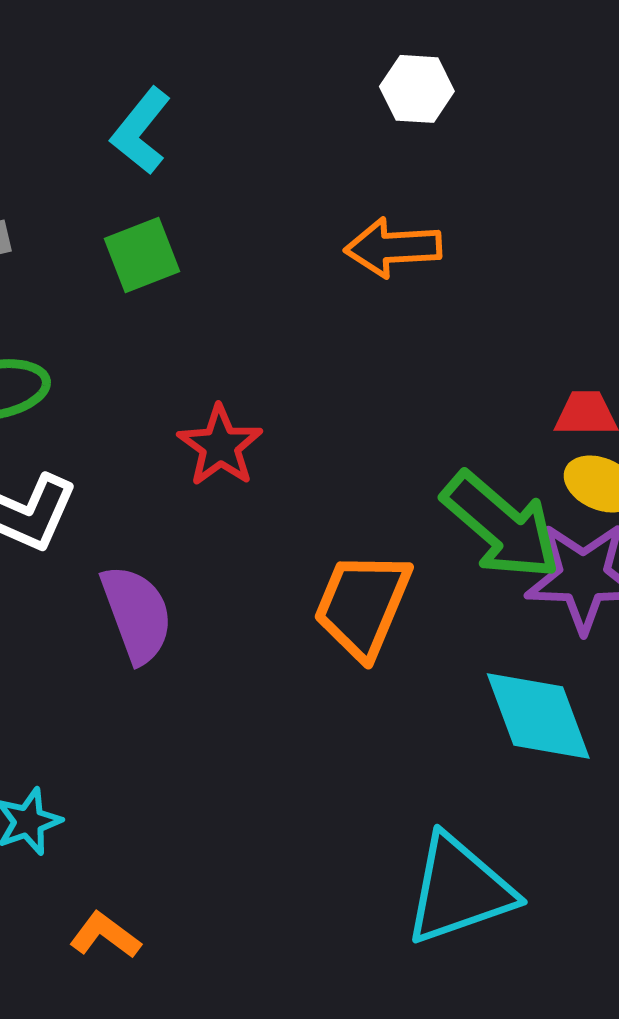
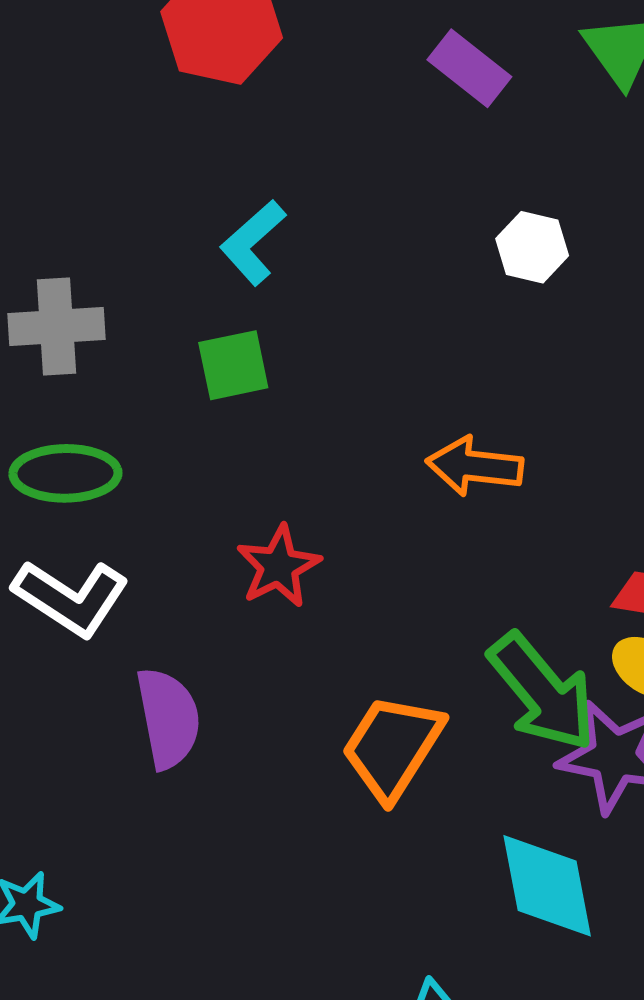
orange arrow: (393, 248) -> (475, 466), moved

